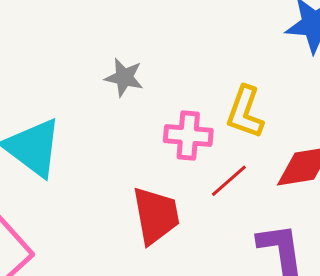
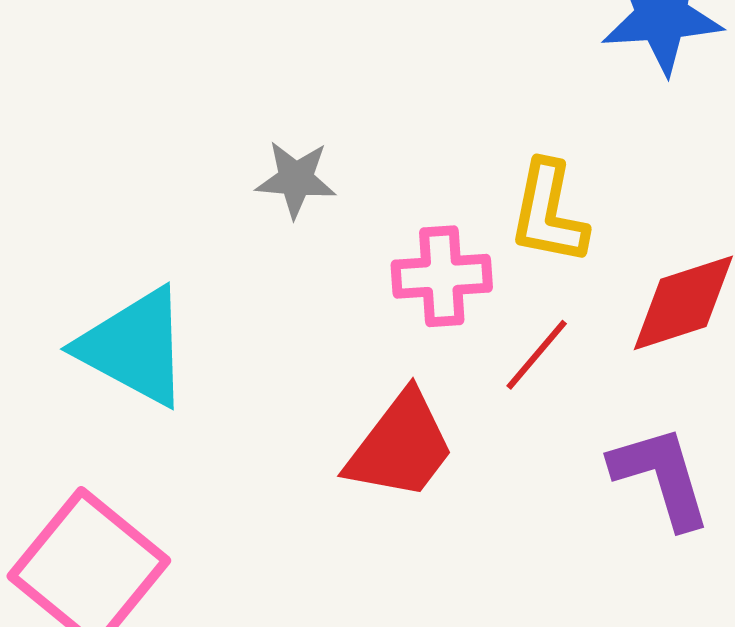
red trapezoid: (156, 215) -> (401, 446), turned 56

